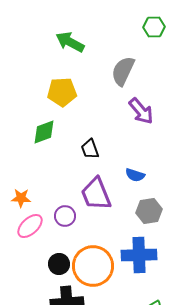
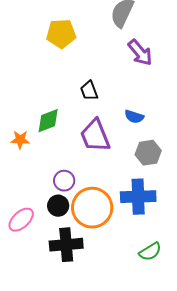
green diamond: (44, 132) -> (48, 121), moved
purple circle: (65, 216) -> (64, 181), moved
pink ellipse: (30, 226) -> (21, 220), moved

